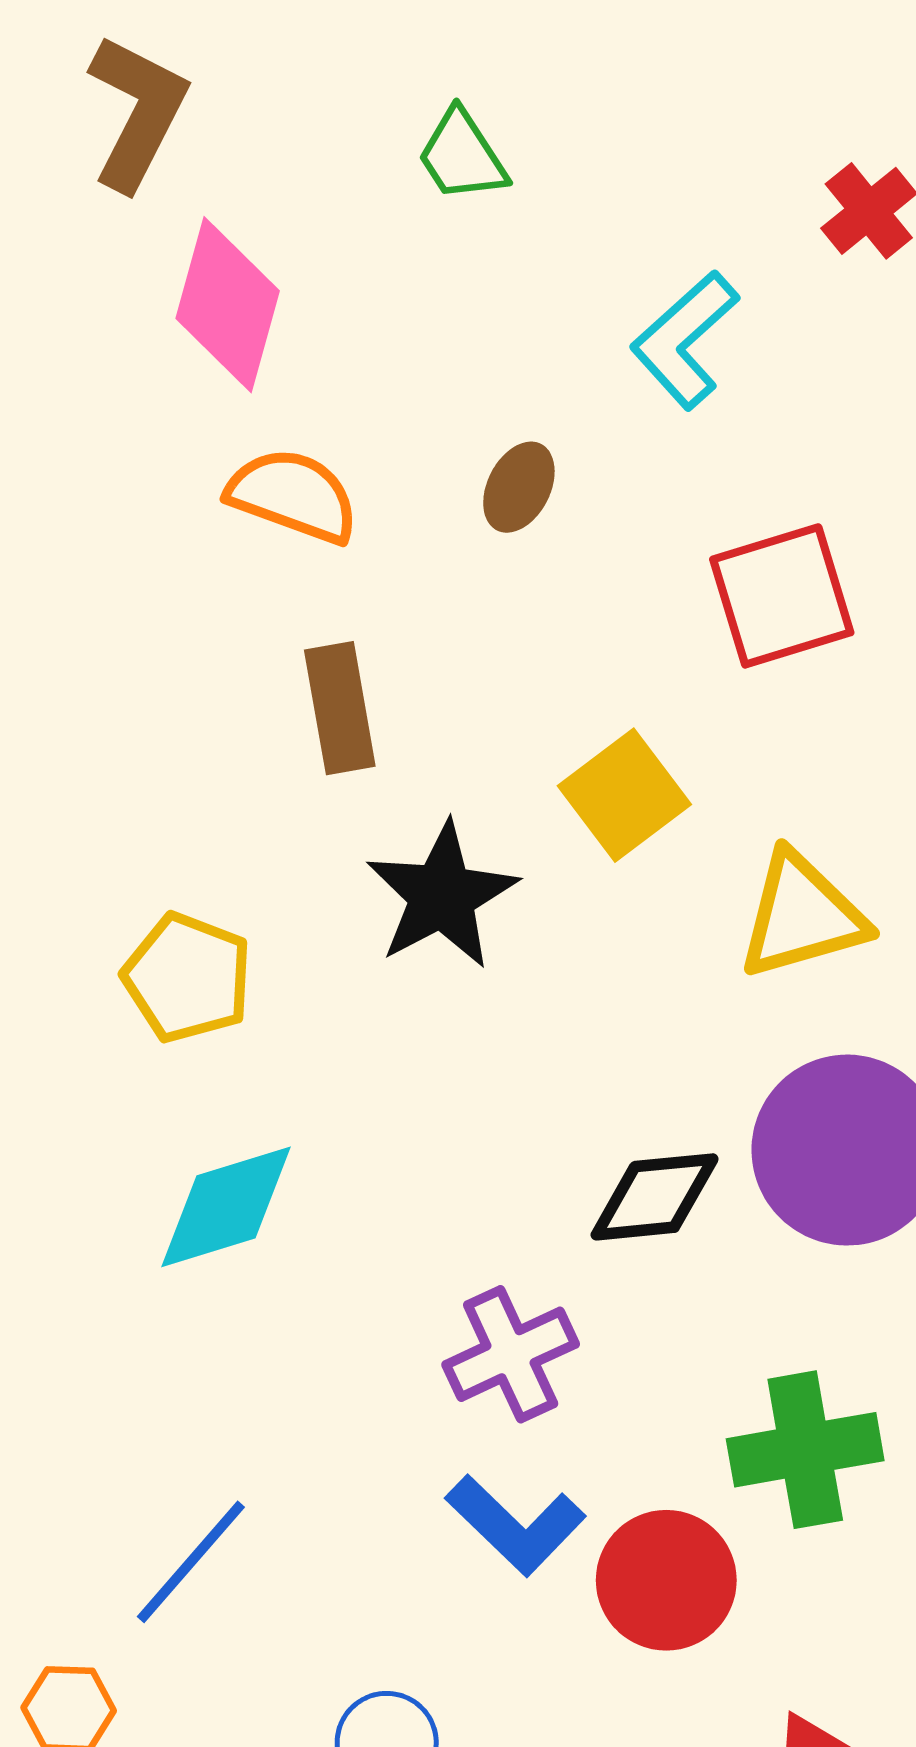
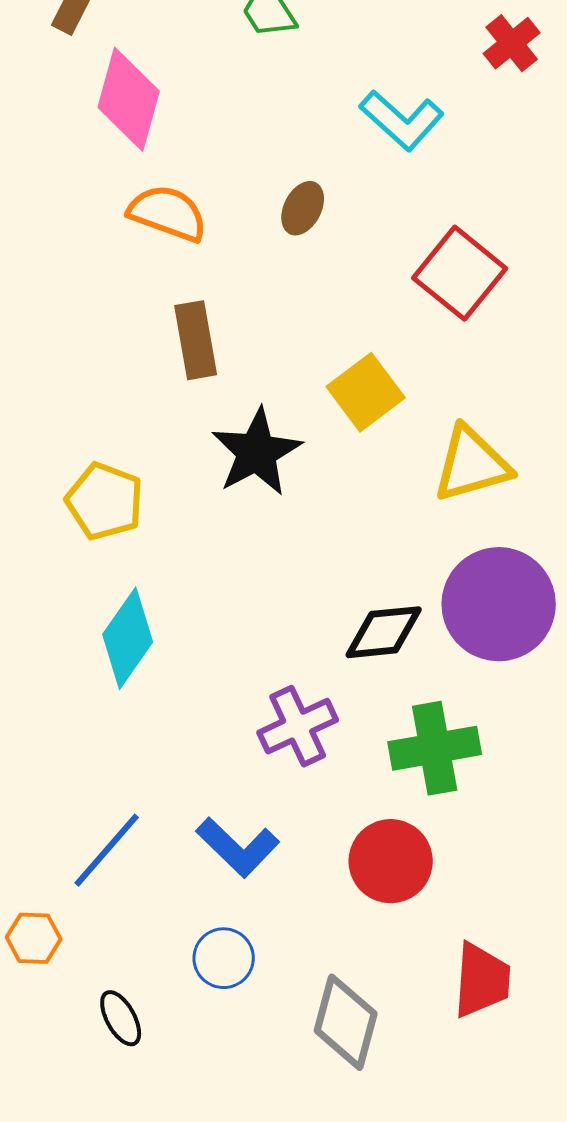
cyan L-shape: (685, 340) -> (402, 120), turned -96
red square: (782, 596) -> (460, 273), turned -34
cyan diamond: (226, 1207) -> (128, 638), turned -38
green cross: (805, 1450) -> (435, 748), moved
blue L-shape: (516, 1525) -> (238, 847), moved

